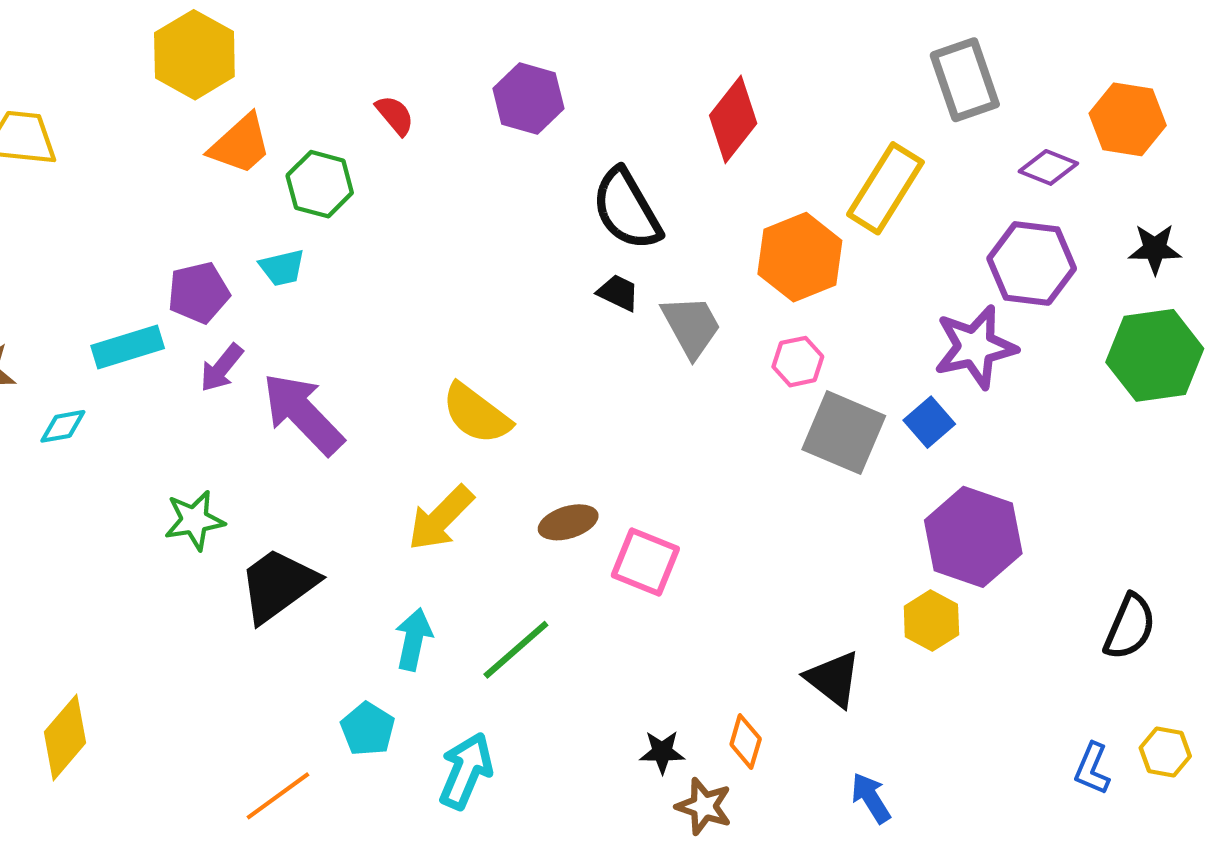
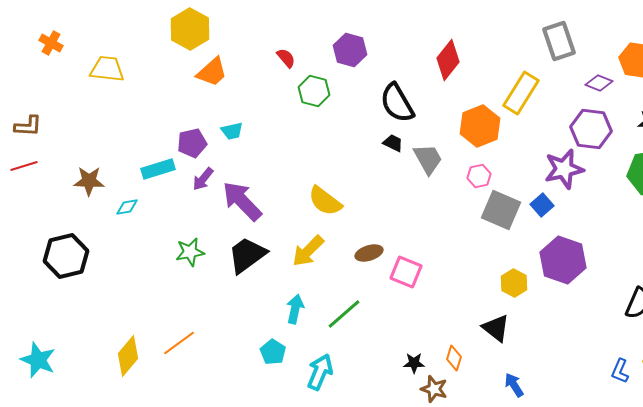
green hexagon: (320, 184) -> (314, 91), moved
black trapezoid: (278, 585) -> (247, 255), moved
yellow hexagon: (931, 620) -> (514, 283), moved
orange line: (278, 796) -> (179, 343), moved

